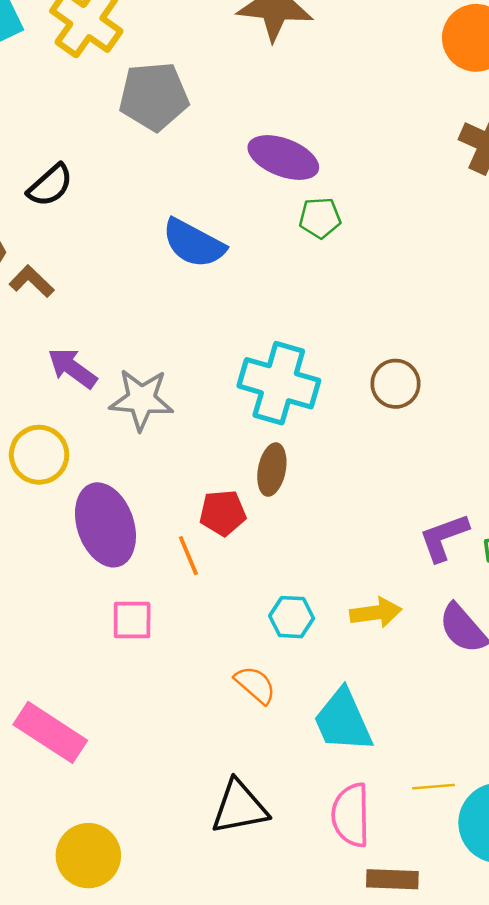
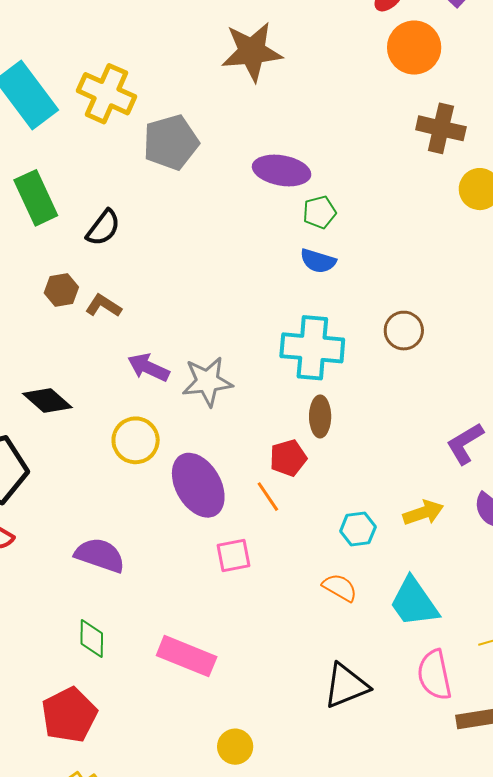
blue semicircle: (194, 243) -> (318, 261), moved, size x0.7
yellow circle: (88, 856) -> (235, 747), size x0.7

